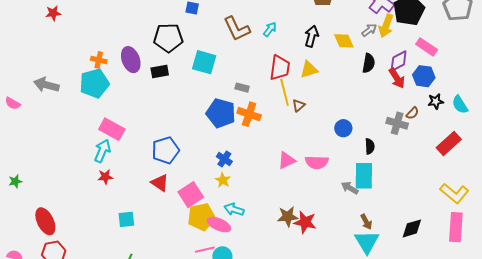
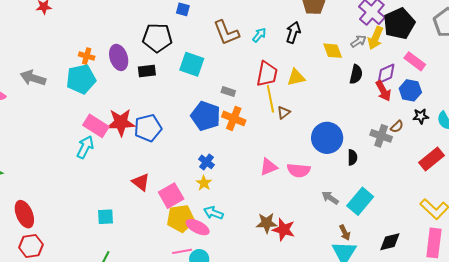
black arrow: (312, 36) -> (293, 32), moved
blue circle: (343, 128) -> (327, 138), size x1.8
blue pentagon: (165, 150) -> (148, 128), moved
cyan rectangle: (364, 176) -> (360, 201), moved, turned 36
red star: (105, 177) -> (121, 122), moved, size x1.8

